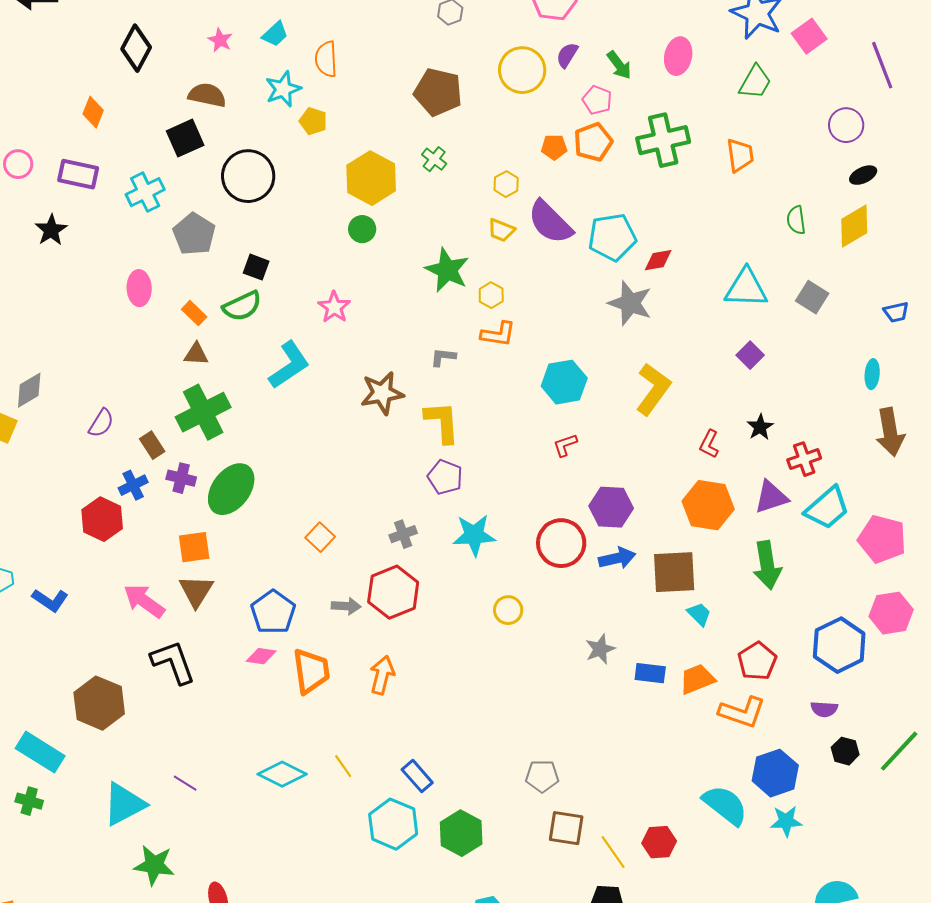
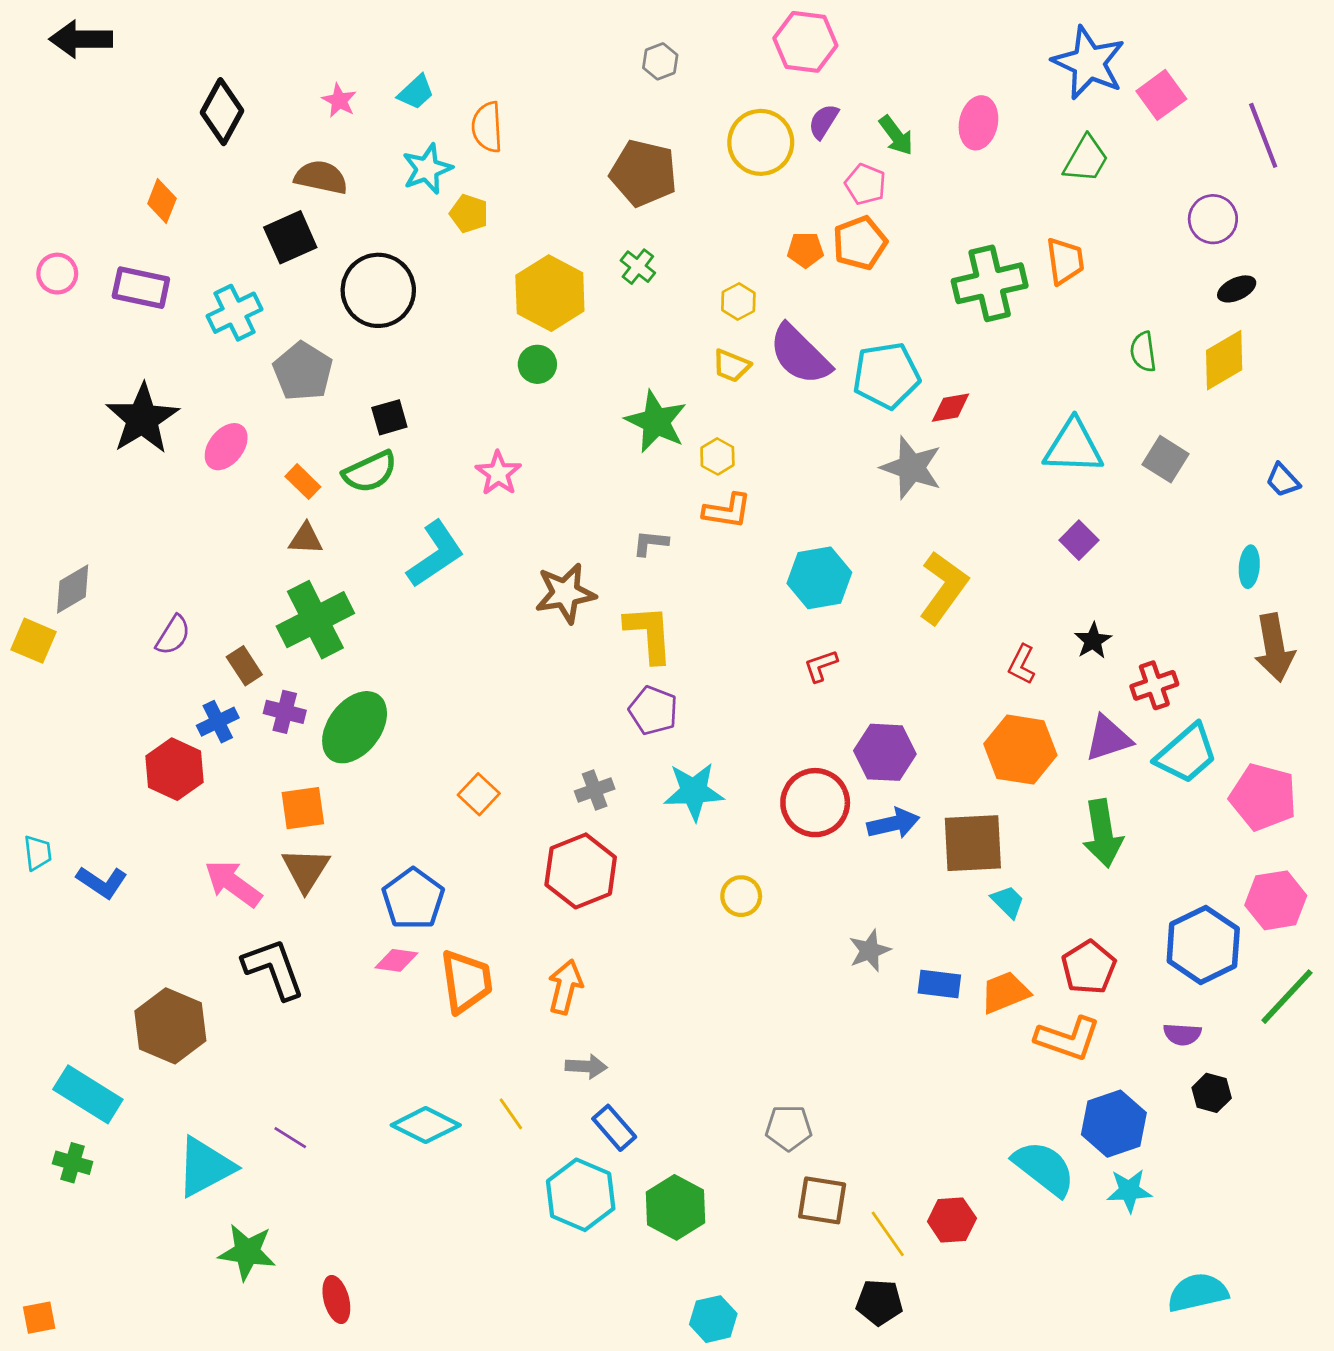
green cross: (663, 140) -> (990, 283), moved
black star: (51, 230) -> (142, 419), moved, size x1.6
black square: (256, 267) -> (389, 417), turned -36
pink ellipse: (139, 288) -> (226, 447), turned 40
blue trapezoid: (896, 312) -> (1283, 480), turned 60
gray arrow: (346, 606) -> (586, 1066), moved
green line: (899, 751) -> (1287, 997), moved

